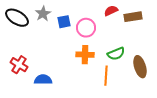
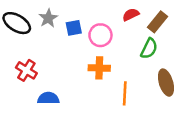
brown rectangle: (133, 17) -> (157, 22), turned -42
green semicircle: (116, 54) -> (149, 49), moved, turned -42
red cross: (19, 65) -> (26, 70), moved

